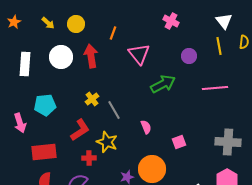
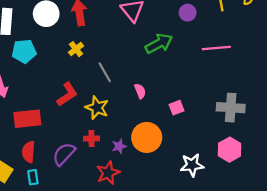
yellow cross: (92, 99) -> (76, 49), moved
cyan pentagon: (45, 105) -> (24, 51), moved
red cross: (89, 158) -> (91, 139), moved

